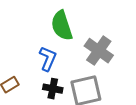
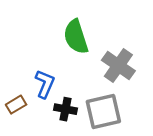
blue L-shape: (48, 59) -> (45, 84), moved

